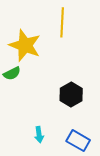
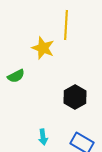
yellow star: (25, 45) -> (43, 48), moved, size x0.7

